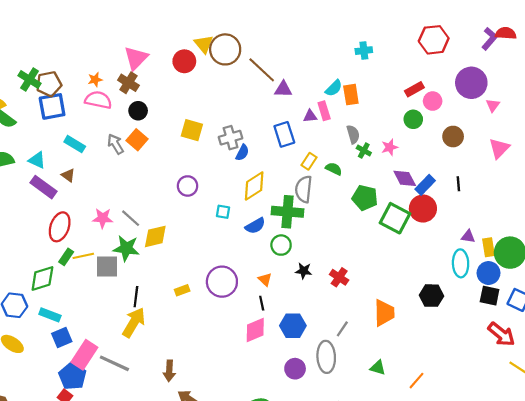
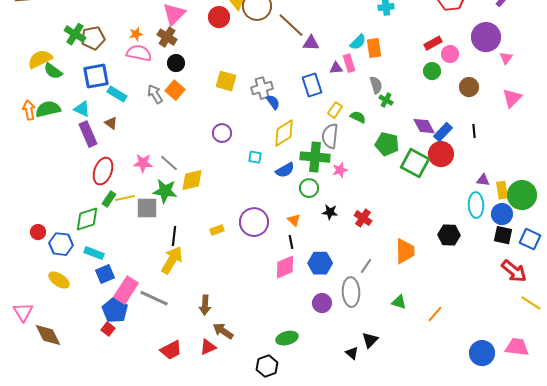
blue square: (52, 106) -> (96, 76), moved
pink star: (390, 147) -> (340, 170), moved
blue semicircle: (242, 153) -> (273, 102), turned -63
purple rectangle: (43, 187) -> (88, 134), turned 30

